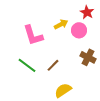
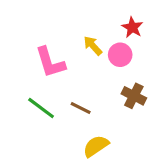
yellow arrow: (61, 24) -> (93, 46), turned -104
brown line: (53, 65) -> (81, 108), turned 72

